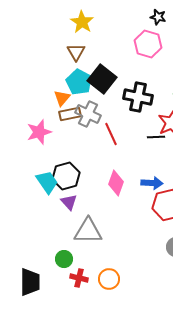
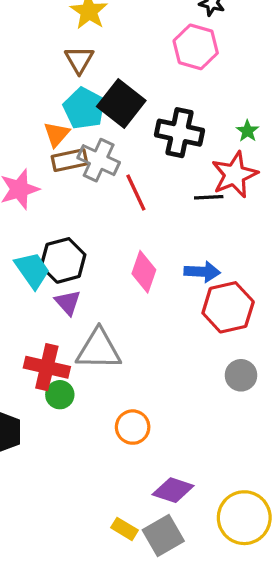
red cross: (79, 278) -> (47, 367), moved, size x1.5

